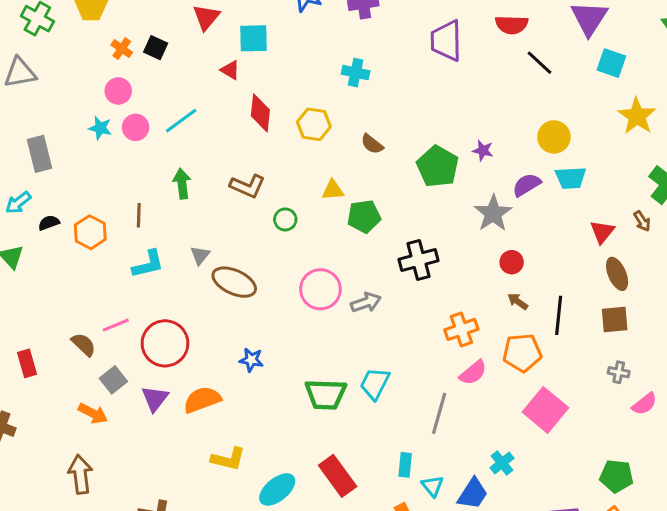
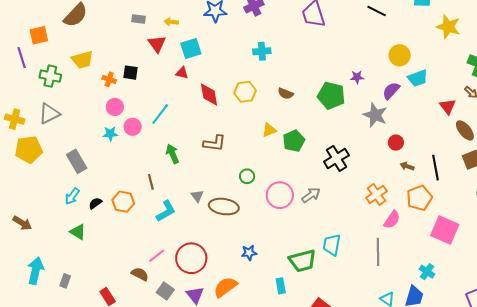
green circle: (285, 219) -> (247, 176), moved
cyan rectangle: (405, 465) -> (281, 286), moved

